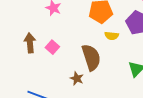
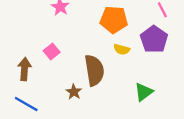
brown arrow: (30, 43) -> (25, 69), moved

